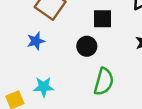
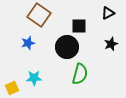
black circle: (87, 46) -> (67, 47), size x1.5

